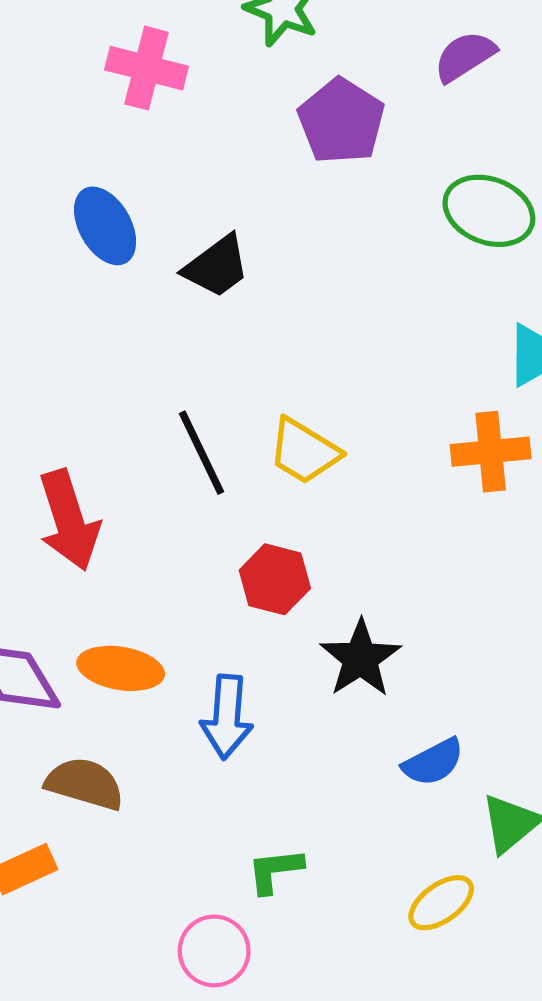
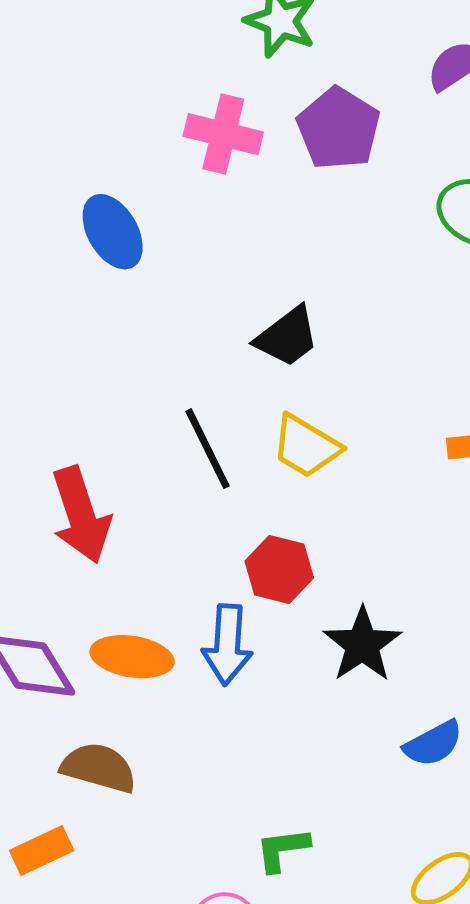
pink cross: (147, 68) -> (223, 134), moved
black trapezoid: (217, 266) -> (287, 337), moved
blue arrow: (227, 717) -> (227, 645), moved

